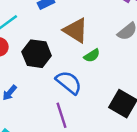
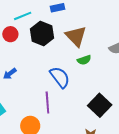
black hexagon: (37, 54) -> (42, 33), moved

